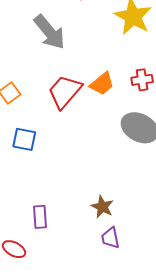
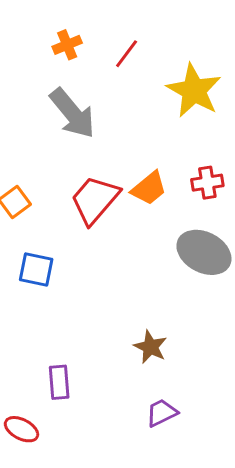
brown star: (102, 207) -> (150, 347), moved
purple trapezoid: (110, 238) -> (162, 413), turned 75

